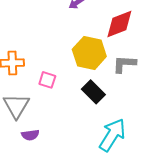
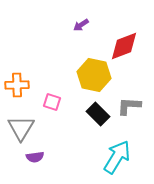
gray L-shape: (124, 64) -> (129, 106), moved

